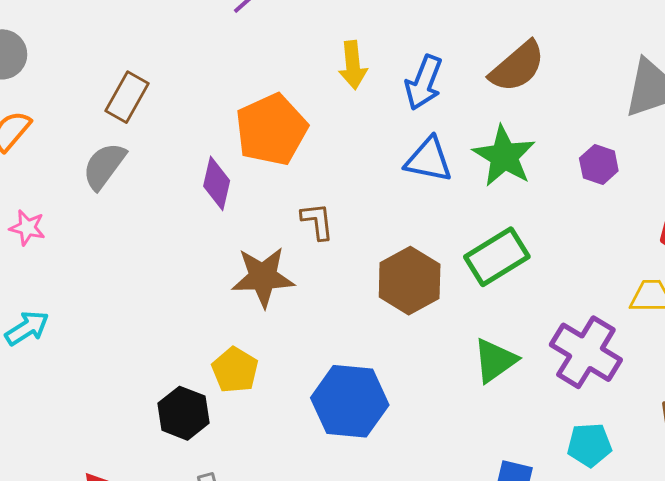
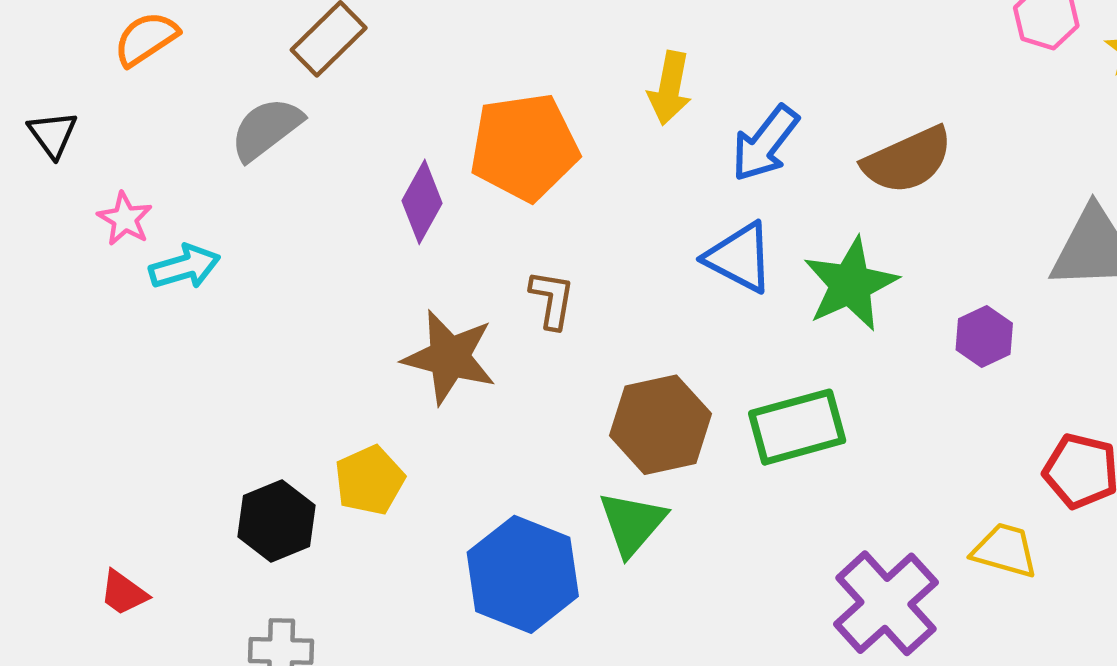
pink star: (27, 228) -> (125, 219), moved
cyan arrow: (27, 328) -> (185, 267), moved
green triangle: (495, 360) -> (632, 523), moved, turned -30

